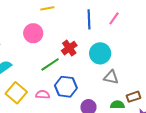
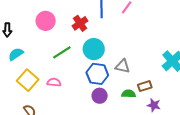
red cross: (69, 48) -> (80, 23), moved
cyan circle: (100, 53) -> (94, 49), moved
blue hexagon: (66, 87) -> (97, 74), moved

